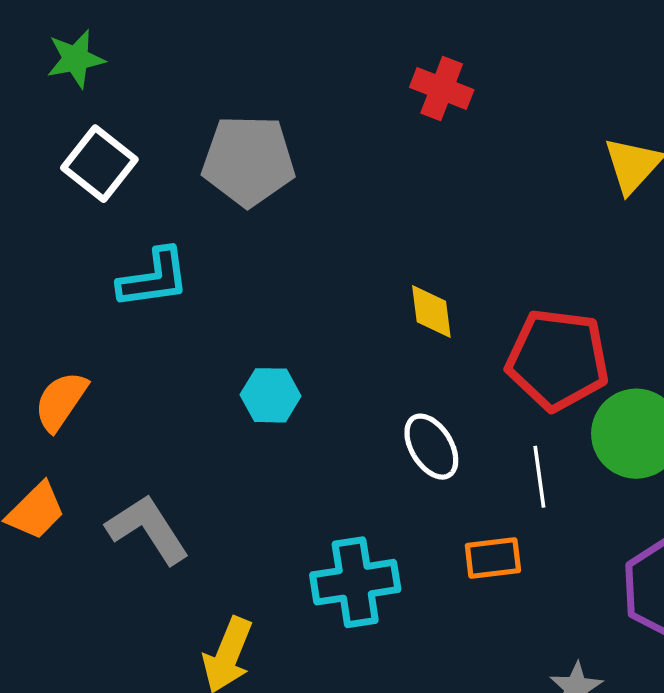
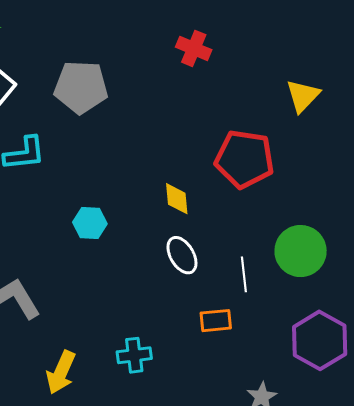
yellow diamond: (431, 311) -> (177, 199), moved
red pentagon: (558, 360) -> (244, 159), moved
cyan cross: (355, 582) -> (134, 355), moved, size x0.7

